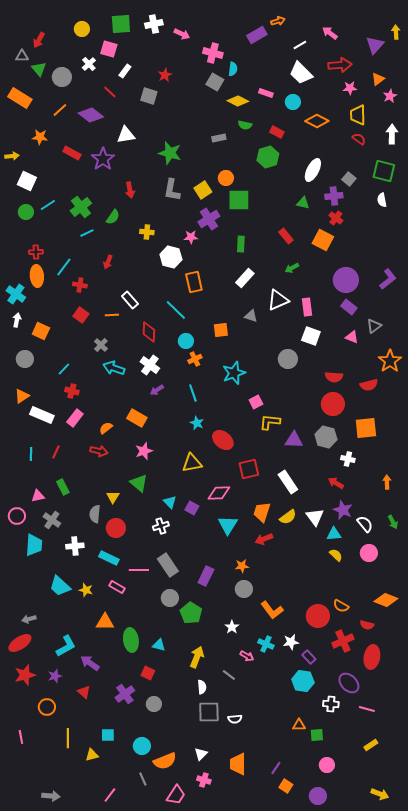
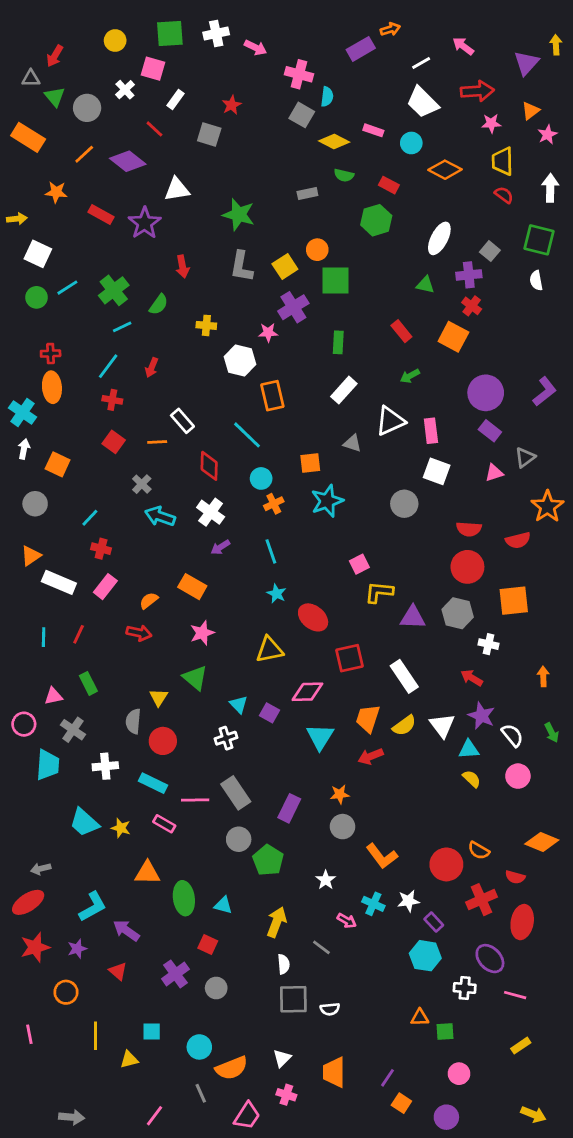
cyan line: (64, 267) -> (108, 366), moved
pink triangle: (352, 337) -> (494, 473), turned -40
cyan star: (234, 373) -> (327, 501), moved

